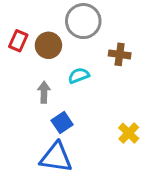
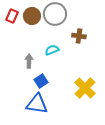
red rectangle: (18, 41) -> (12, 16), moved
brown circle: (48, 45) -> (32, 16), moved
yellow cross: (129, 133) -> (85, 88), size x1.5

